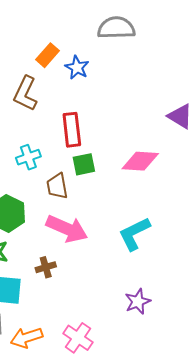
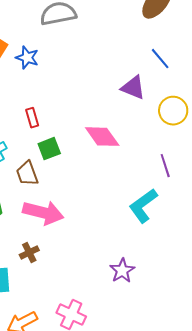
red rectangle: (72, 130) -> (32, 118), size x0.6
pink diamond: (140, 161) -> (102, 137), turned 60
cyan L-shape: (134, 234) -> (143, 206), moved

